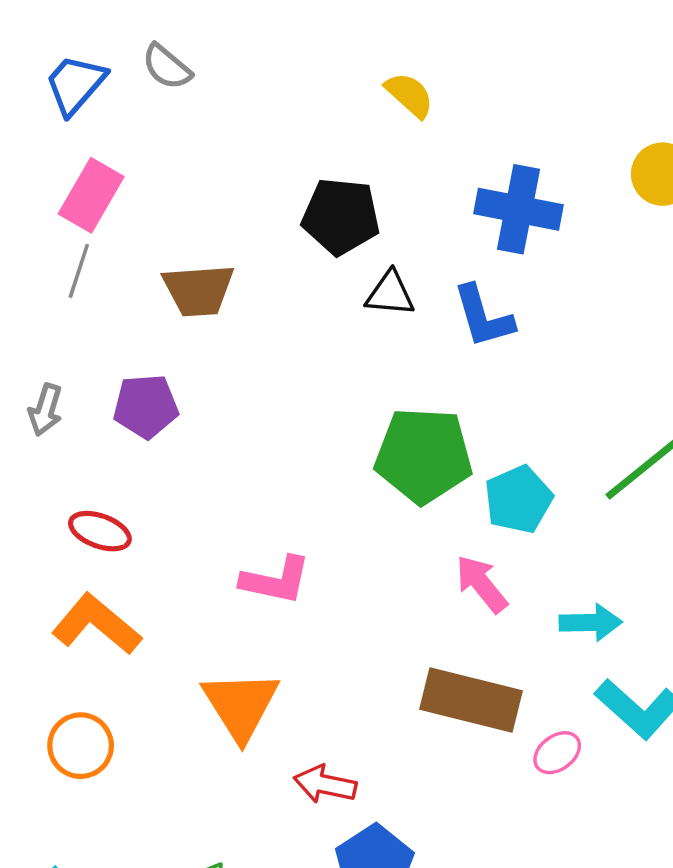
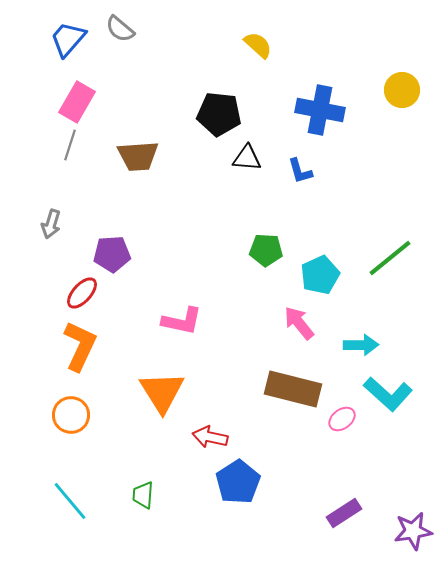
blue L-shape: (483, 317) -> (300, 171), size x0.7
purple pentagon: (146, 406) -> (112, 254), moved
green pentagon: (423, 455) -> (266, 250), size x0.6
red ellipse: (100, 531) -> (82, 293), turned -68
orange L-shape: (96, 624) -> (80, 346), turned 75

